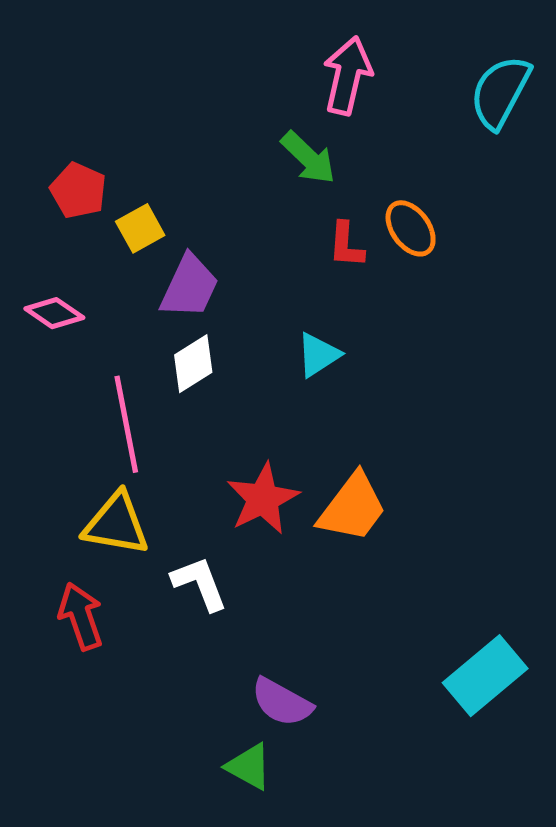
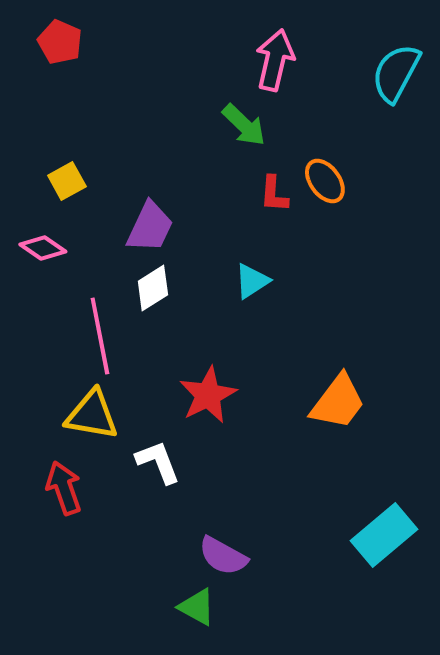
red pentagon: (78, 191) -> (60, 42), moved
yellow square: (140, 228) -> (67, 181), moved
orange trapezoid: (352, 508) -> (338, 402), moved

